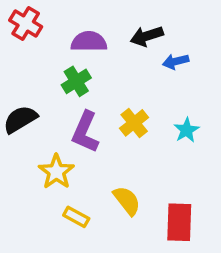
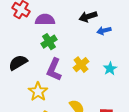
purple semicircle: (89, 42) -> (45, 20), moved

